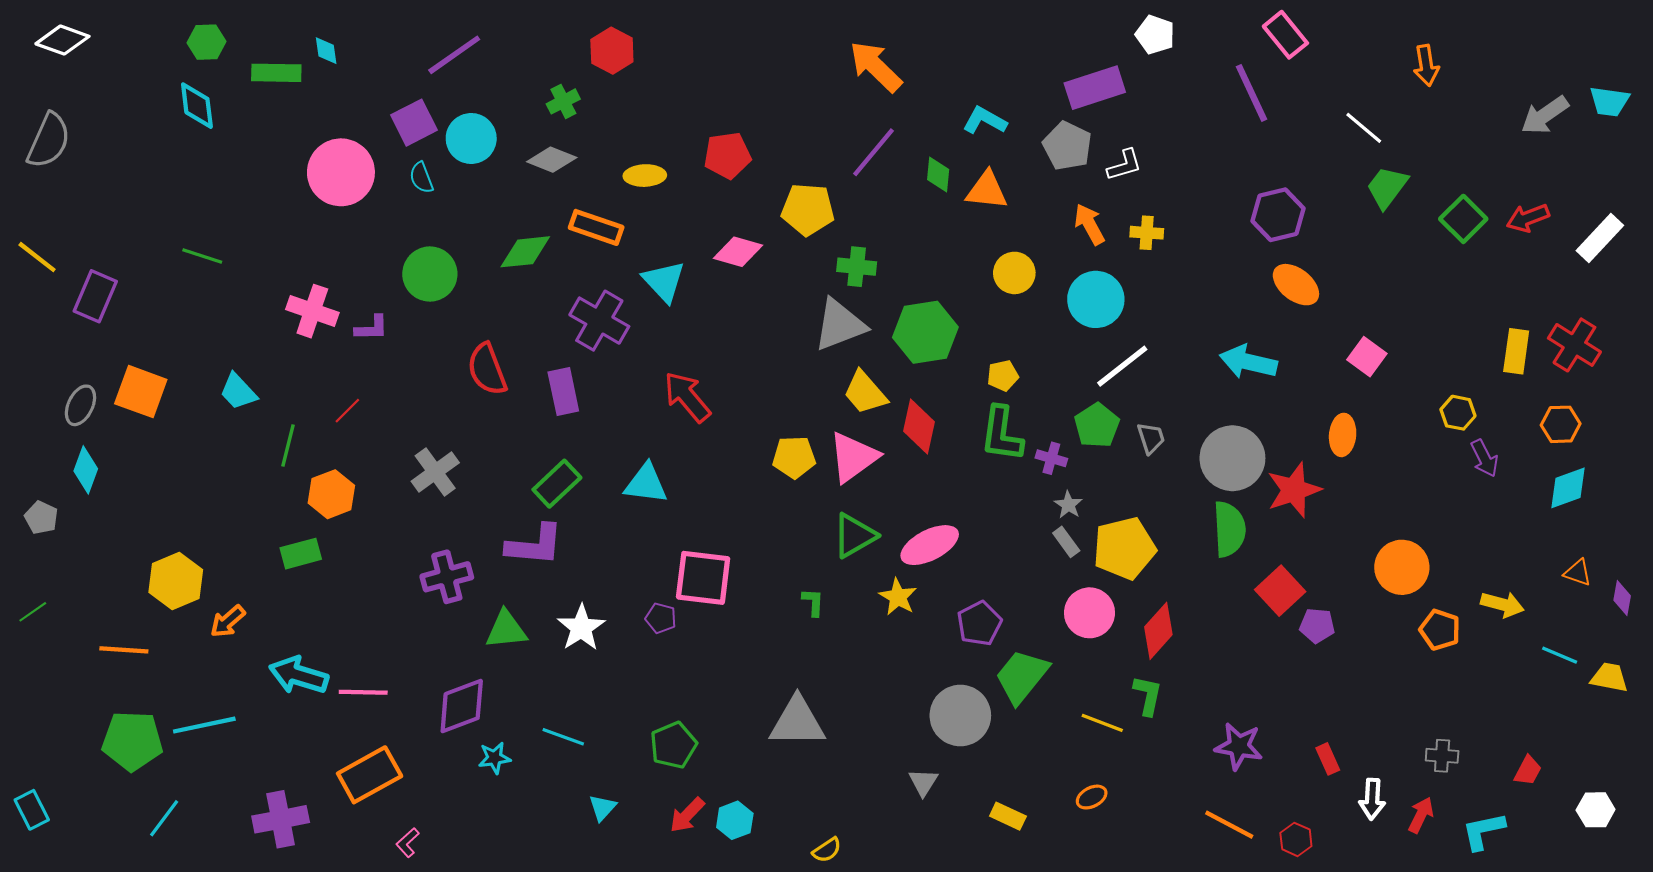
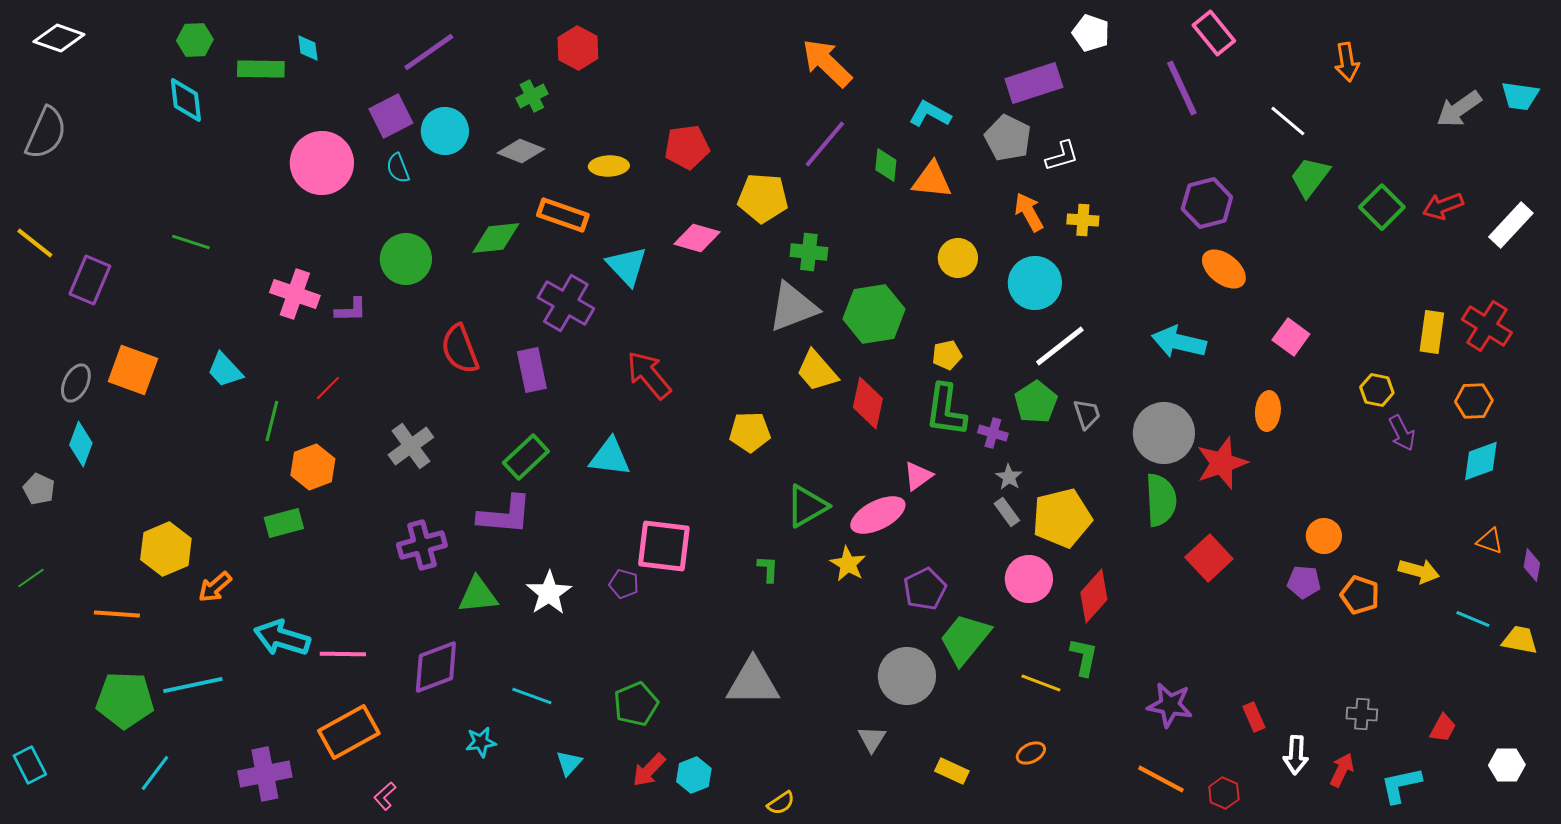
pink triangle: (853, 457) -> (918, 476), moved, size x0.6
orange circle: (1402, 567) -> (1324, 536), size x0.7
purple pentagon: (1317, 626) -> (1304, 582), moved
cyan star: (494, 758) -> (481, 742), moved

